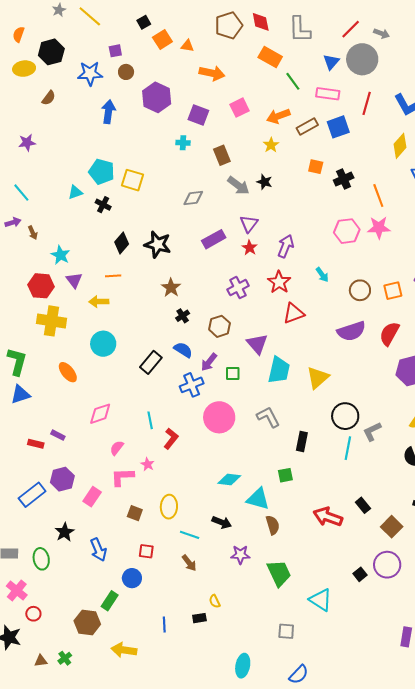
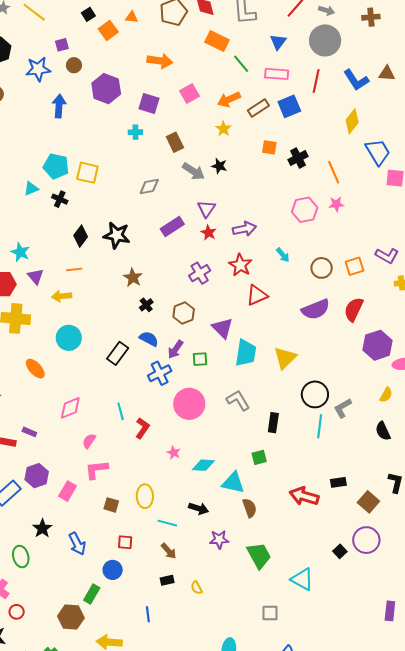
orange triangle: (187, 46) -> (132, 17), moved
gray circle: (362, 59) -> (325, 40), moved
pink star: (379, 228) -> (336, 204), size x0.7
purple arrow: (286, 246) -> (244, 229), turned 60
pink star: (148, 464) -> (174, 453), moved
black rectangle: (363, 505) -> (338, 482), turned -56
black rectangle: (199, 618) -> (167, 580), moved

